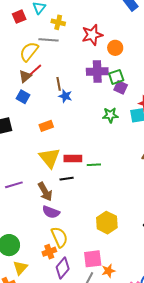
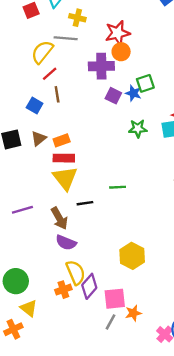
orange circle: (115, 48) -> (121, 52), moved
purple cross: (97, 71) -> (101, 66), moved
brown triangle: (25, 76) -> (39, 138), moved
brown line: (59, 84) -> (57, 94), moved
purple square: (121, 87) -> (113, 96), moved
blue star: (65, 96) -> (133, 93), moved
red rectangle: (73, 159) -> (64, 158), moved
yellow triangle: (20, 268) -> (29, 308), turned -35
purple diamond: (63, 268) -> (89, 286), moved

